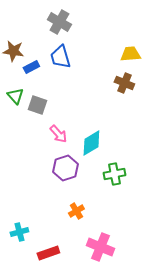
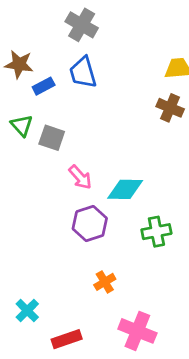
cyan diamond: (91, 143) -> (125, 189), turned 32
cyan cross: (19, 232) -> (27, 311), turned -30

